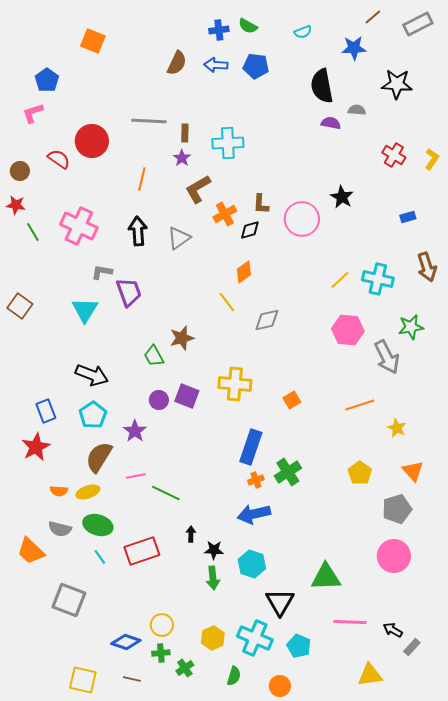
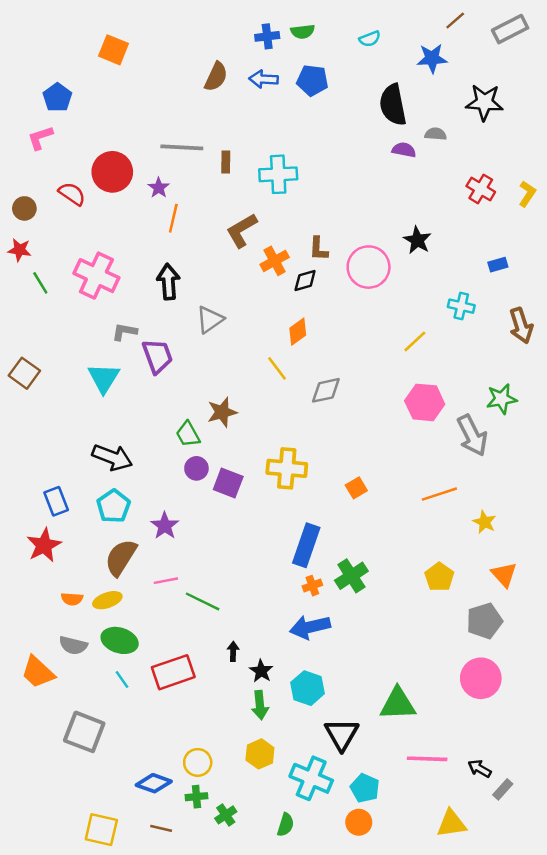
green semicircle: (248, 26) -> (303, 32), turned -36
purple star: (182, 158) -> (159, 188), moved
gray triangle: (179, 238) -> (210, 320), moved
cyan cross: (378, 279) -> (461, 306), moved, size x0.7
purple circle: (159, 400) -> (196, 468), moved
black star: (214, 550) -> (261, 671), turned 30
yellow hexagon: (213, 638) -> (260, 754), moved
orange circle: (280, 686) -> (359, 822), moved

